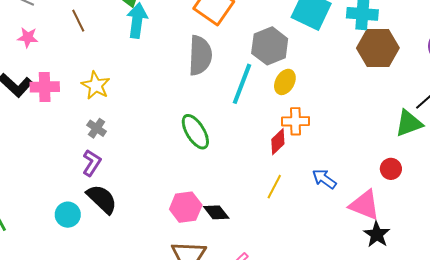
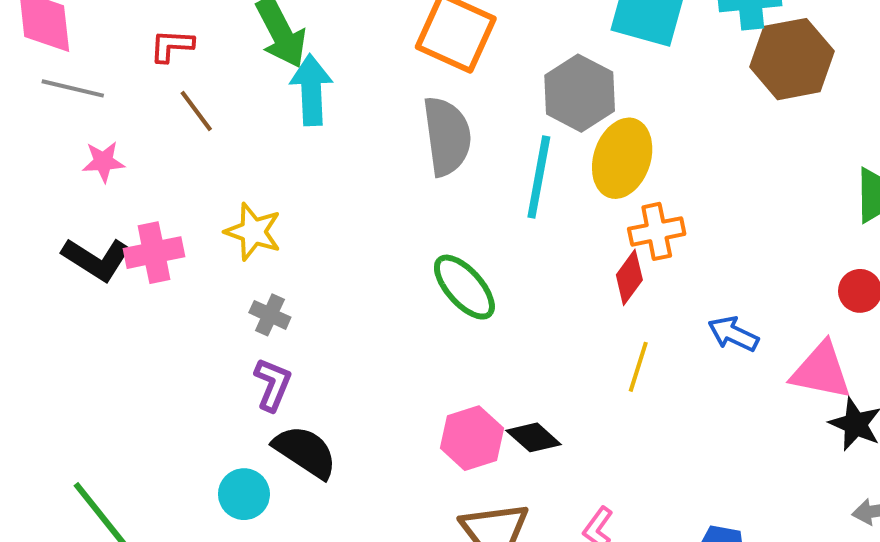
yellow ellipse: (285, 82) -> (622, 158), size x1.5

